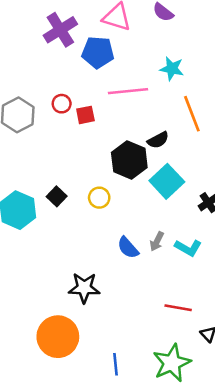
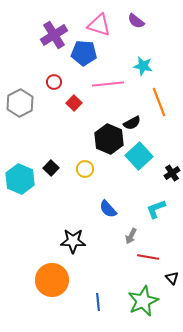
red circle: (62, 104) -> (54, 82), moved
red square: (85, 115) -> (74, 103), turned -35
gray arrow: (157, 241) -> (131, 236), moved
cyan L-shape: (188, 248) -> (156, 209), turned 130

